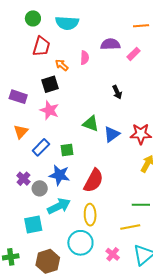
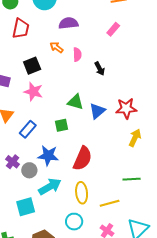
purple semicircle: (110, 44) -> (68, 23), moved
pink semicircle: (85, 58) -> (77, 55), moved
orange arrow: (62, 65) -> (57, 47), moved
green square: (67, 150) -> (61, 125), moved
yellow line: (130, 227) -> (110, 203), moved
cyan circle: (80, 243) -> (74, 222), size x0.7

